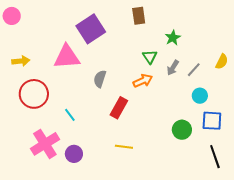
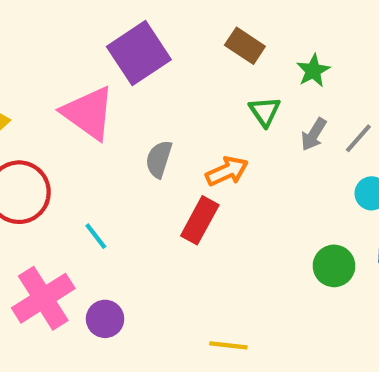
brown rectangle: (139, 16) -> (245, 46), moved, turned -48
pink triangle: (67, 57) -> (88, 113), turned 40
orange arrow: (143, 81) -> (227, 171), moved
yellow line: (124, 147) -> (228, 345), moved

